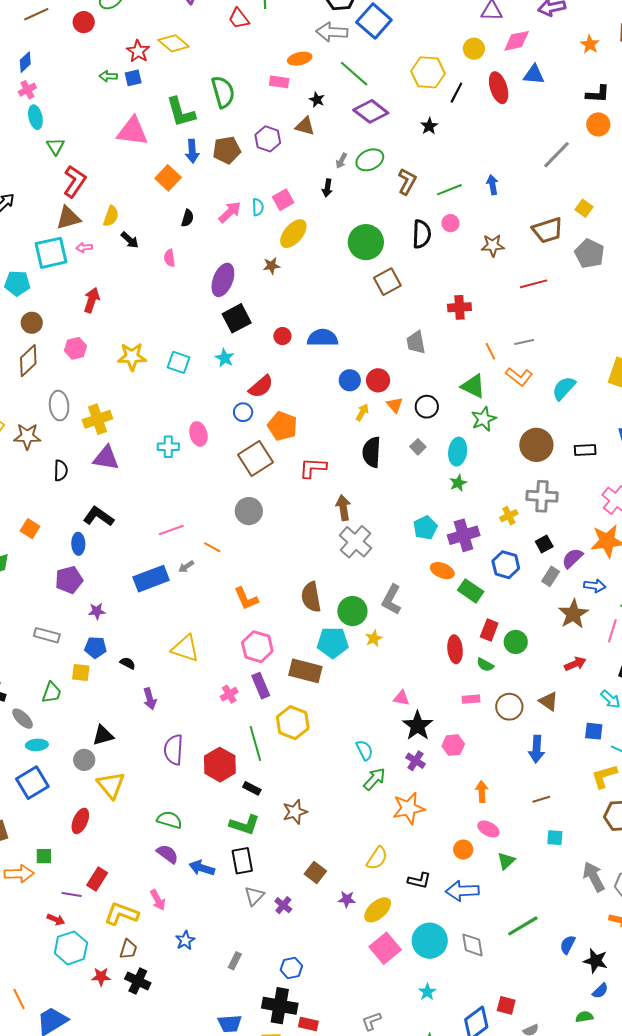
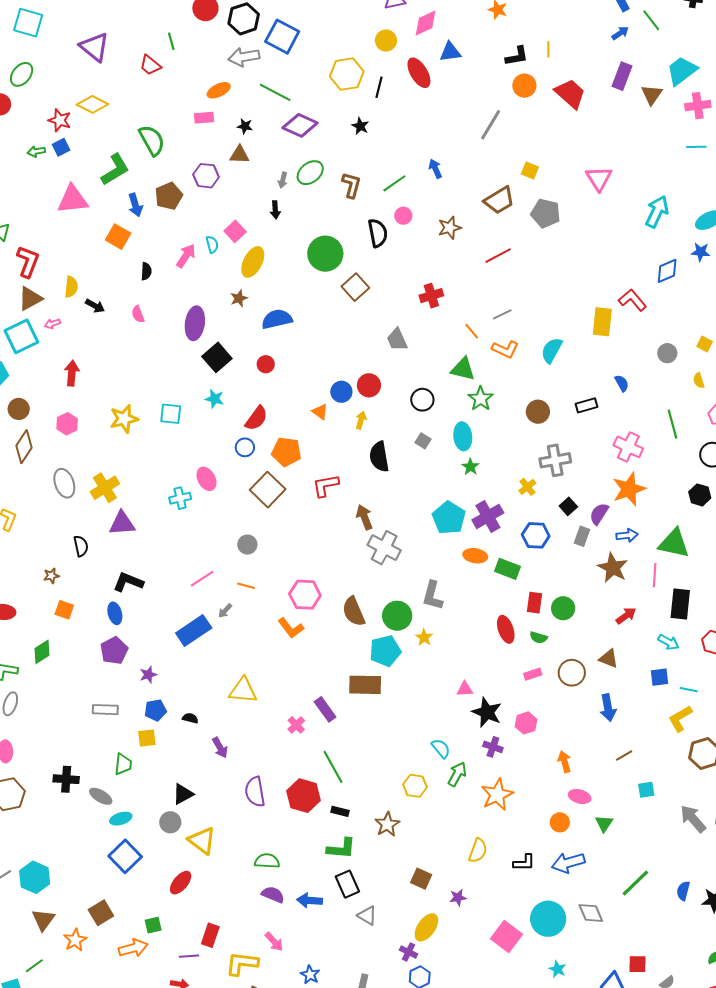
green L-shape: (181, 112) -> (115, 170), turned -92
blue semicircle: (323, 338) -> (277, 319), moved
orange triangle: (395, 405) -> (320, 412), moved
brown star: (27, 436) -> (51, 576), moved, size x0.6
brown circle: (536, 445) -> (538, 412), size x0.7
gray circle: (249, 511) -> (247, 545), moved, size x0.7
cyan pentagon: (425, 528) -> (449, 518), size x1.4
pink hexagon: (257, 647) -> (305, 595), moved
yellow hexagon: (293, 723) -> (415, 786), moved, size x0.7
red ellipse: (80, 821) -> (181, 883), turned 30
gray triangle: (254, 896) -> (367, 915), turned -30
purple cross: (283, 905) -> (409, 952), moved
yellow ellipse: (378, 910) -> (426, 927), moved

